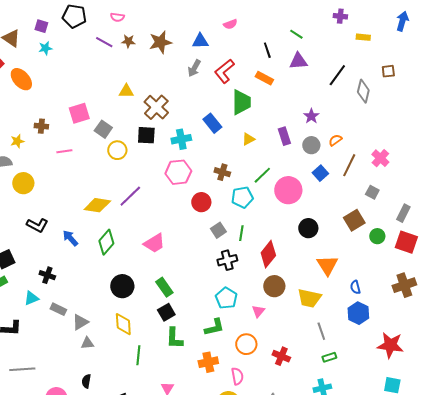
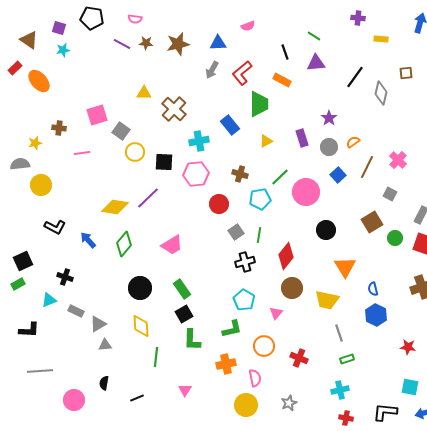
black square: (146, 135) -> (164, 162), moved
red star: (390, 345) -> (408, 347), size x0.6

